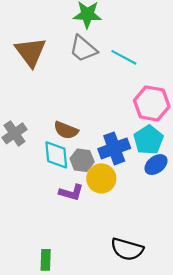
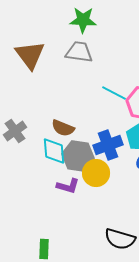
gray trapezoid: (83, 49) -> (79, 52), turned 148
cyan line: (124, 57) -> (114, 93), moved
gray hexagon: (82, 160) -> (78, 156), size x1.4

